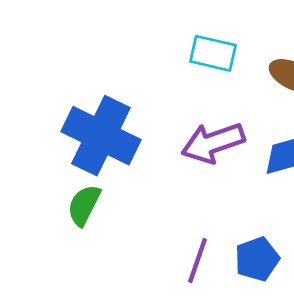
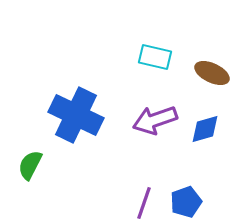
green semicircle: (84, 205) -> (30, 165), moved

